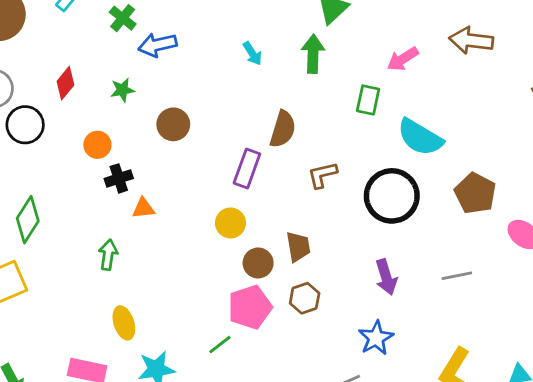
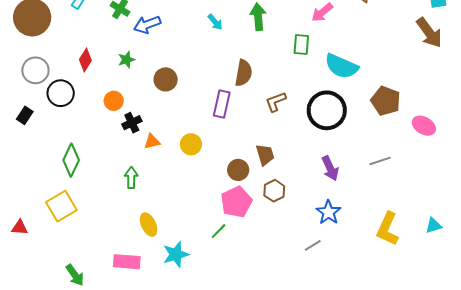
yellow circle: (230, 223) -> (191, 144), moved

